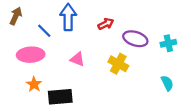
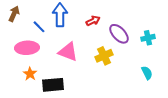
purple ellipse: (135, 39) -> (119, 34), turned 30
pink triangle: (77, 59) -> (68, 52), size x1.5
yellow cross: (118, 64) -> (104, 56), turned 36

